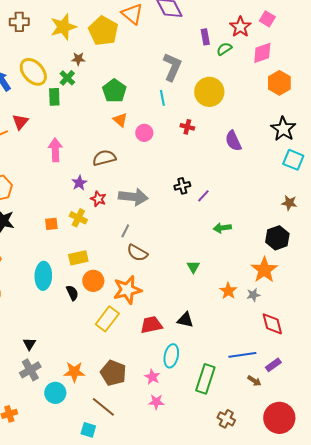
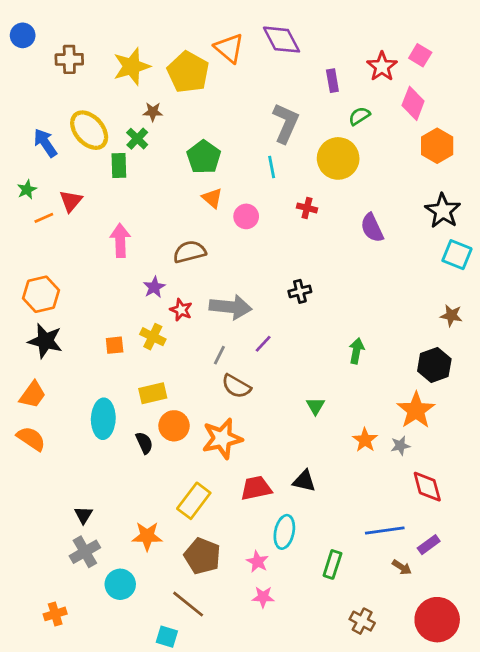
green semicircle: (224, 49) -> (359, 116), moved
pink diamond: (262, 53) -> (413, 103), turned -50
purple line: (203, 196) -> (263, 344), moved
green arrow: (222, 228) -> (357, 351), turned 108
yellow rectangle: (107, 319) -> (194, 501), moved
orange star: (74, 372) -> (147, 536), moved
green rectangle: (205, 379) -> (332, 564), size x0.7

